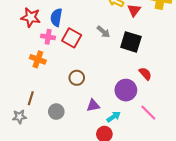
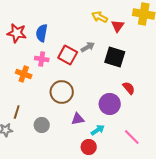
gray arrow: (103, 32) -> (88, 47), turned -72
pink cross: (48, 37) -> (42, 59), moved
red square: (72, 38) -> (68, 55), moved
brown circle: (77, 78) -> (62, 92), size x1.5
pink line: (148, 113) -> (132, 137), moved

